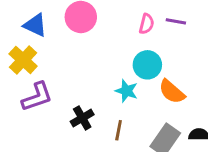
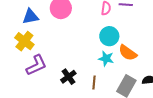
blue triangle: (35, 25) -> (30, 17), turned -30
cyan star: (126, 91) -> (106, 59), moved

